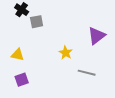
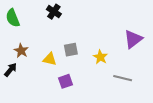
gray square: (37, 22) -> (71, 50), moved
purple square: (22, 80) -> (65, 81), moved

